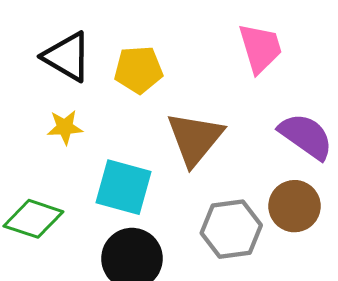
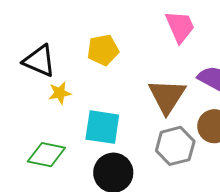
black triangle: (67, 57) -> (39, 61), moved
brown triangle: (195, 139) -> (167, 96), moved

